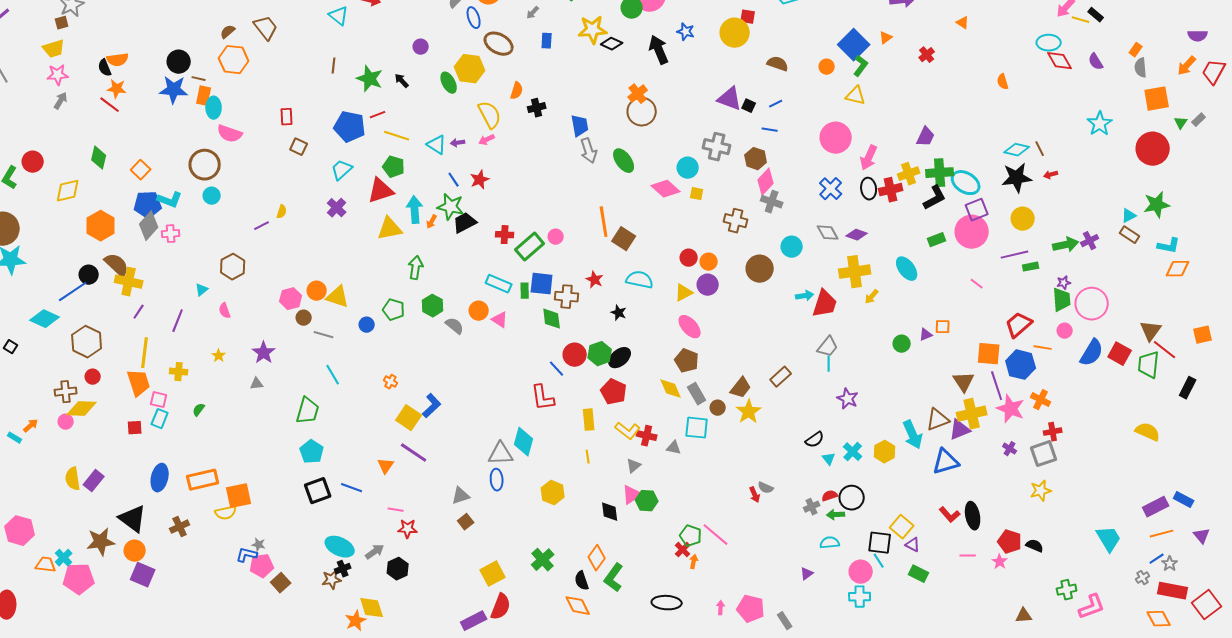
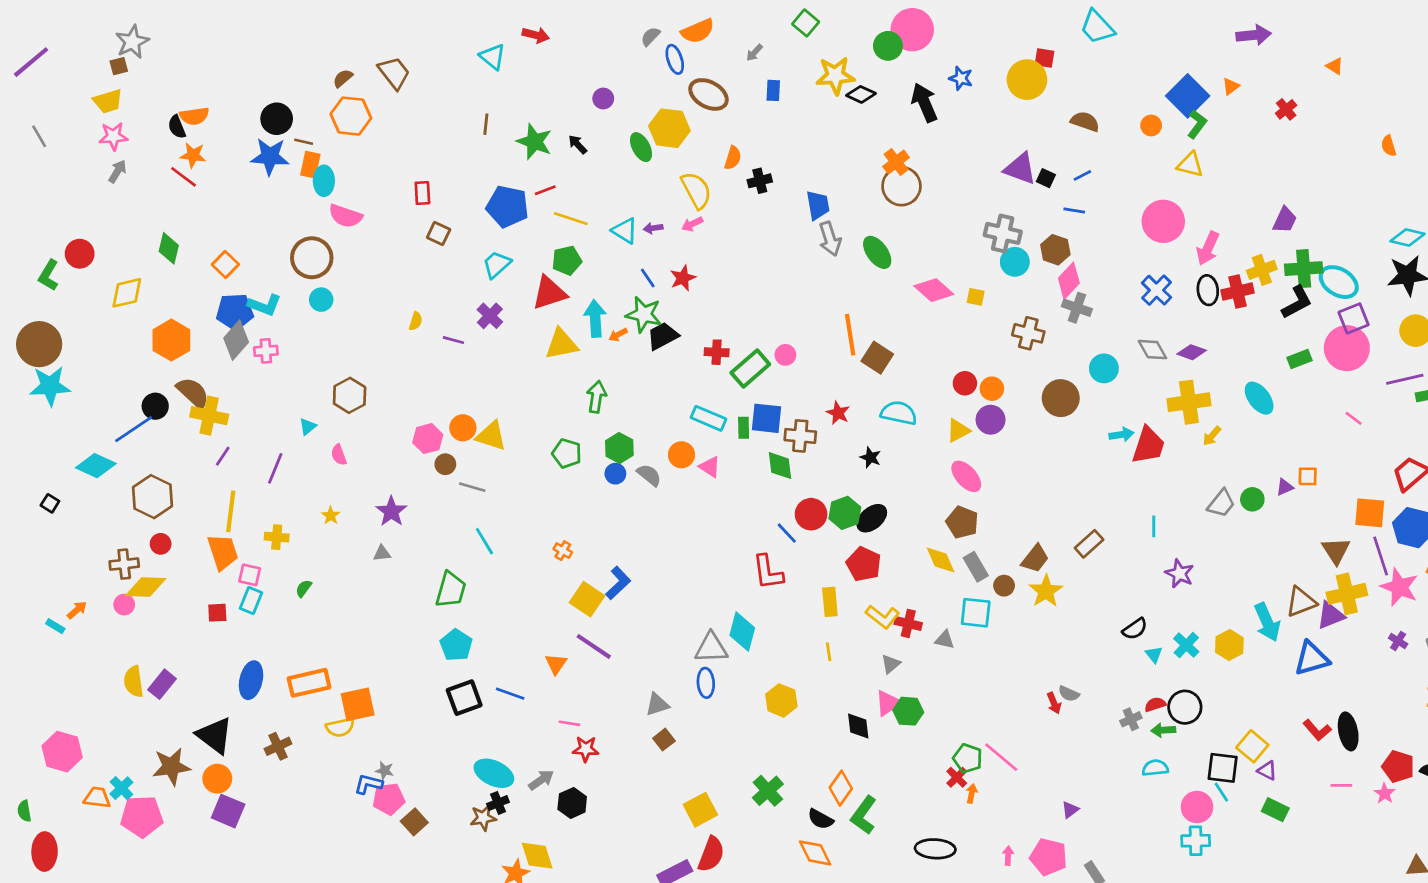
green pentagon: (394, 167) -> (567, 260), turned -30
cyan circle: (688, 168) -> (1015, 262), moved
orange arrow: (432, 222) -> (618, 335), turned 32
purple line: (262, 226) -> (453, 340), moved, turned 42
blue circle: (367, 325) -> (615, 474), moved
gray trapezoid: (828, 347) -> (1221, 503), moved
purple triangle: (807, 574) -> (1070, 810), moved
black semicircle: (582, 581) -> (821, 819), turned -42

